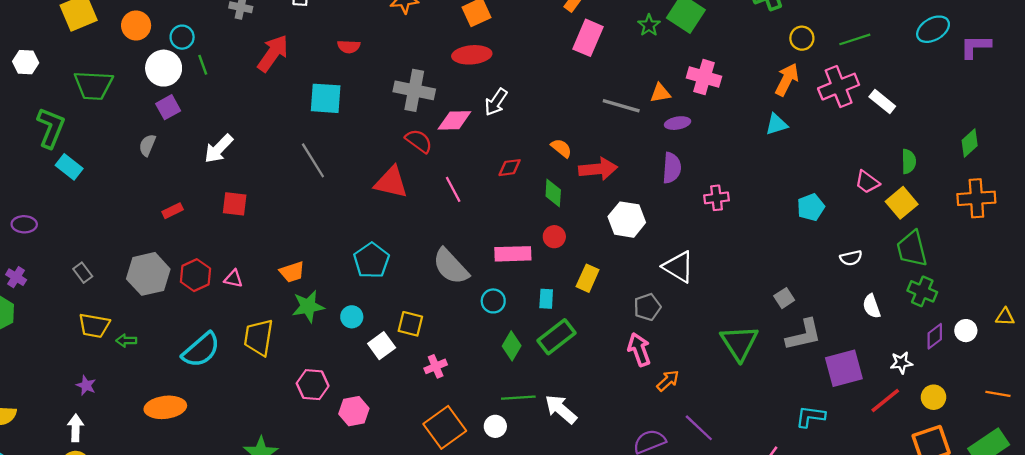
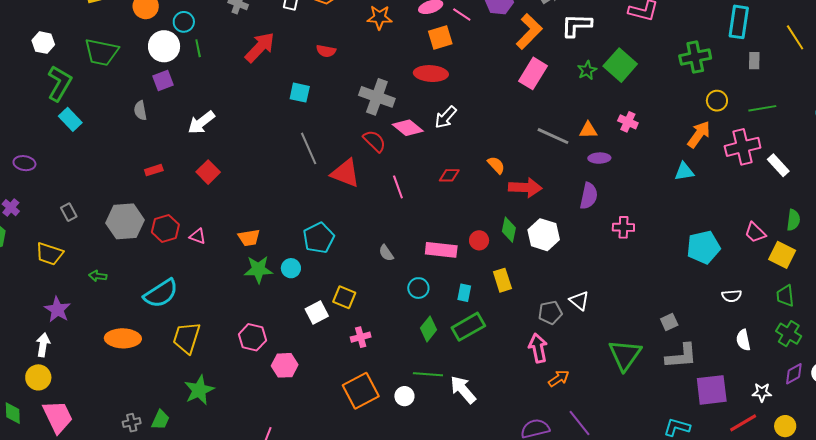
white hexagon: (26, 62) -> (43, 43), moved
pink cross: (704, 77) -> (628, 122), size x0.7
cyan square: (326, 98) -> (300, 93), size x0.7
pink diamond: (454, 120) -> (408, 128), turned 32
gray semicircle: (147, 145) -> (140, 110), turned -42
gray line: (313, 160) -> (309, 148), moved
green diamond: (553, 193) -> (509, 230), moved
yellow square: (902, 203) -> (782, 255), turned -32
red square: (235, 204) -> (208, 172), turned 30
cyan pentagon: (811, 207) -> (703, 247), size x1.4
green trapezoid: (912, 249) -> (785, 296), size x0.7
gray semicircle: (451, 266) -> (386, 253), size x0.5
white triangle: (678, 267) -> (579, 301), moved, size x0.7
yellow rectangle: (588, 278) -> (502, 280), turned -50
cyan circle: (352, 317) -> (291, 268), moved
yellow trapezoid: (94, 326) -> (49, 254), moved
yellow trapezoid: (259, 337) -> (187, 338), moved
purple star: (86, 385) -> (57, 310), size x1.5

